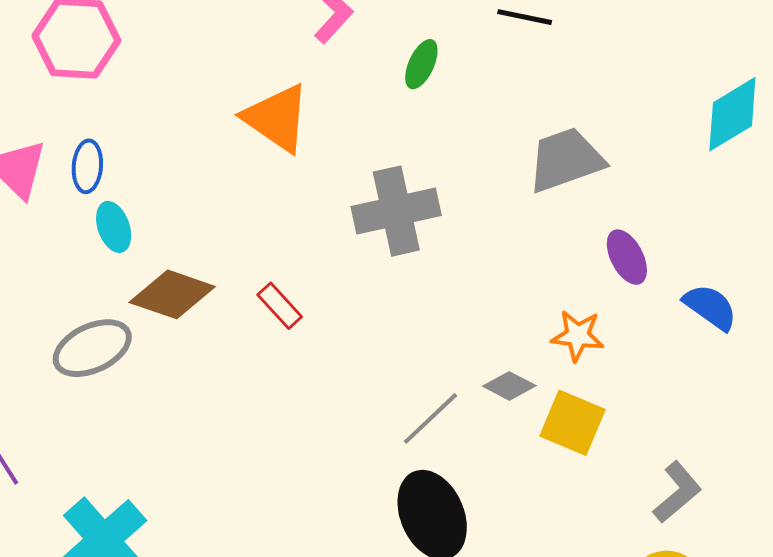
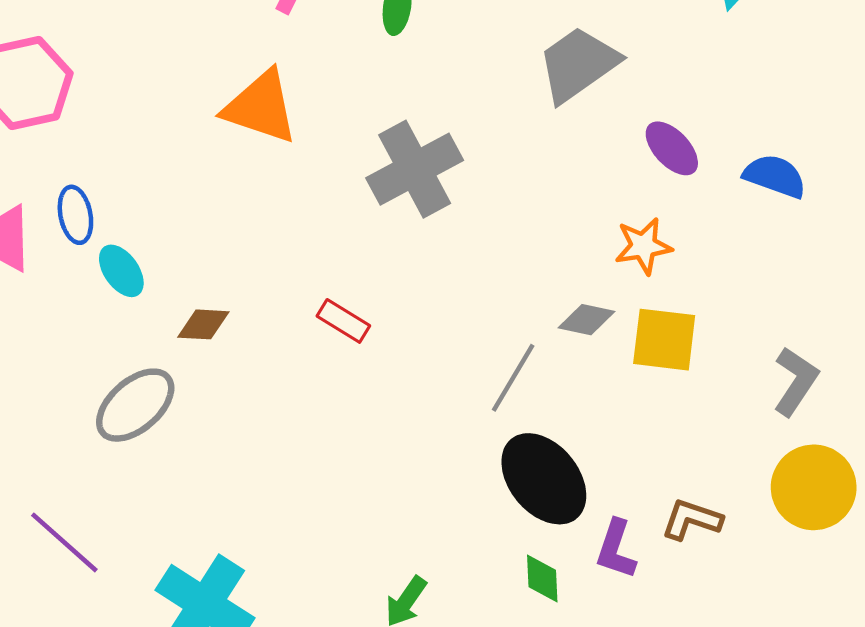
brown diamond: (172, 294) -> (203, 324), size x0.6
red rectangle: (280, 306) -> (343, 321), moved

